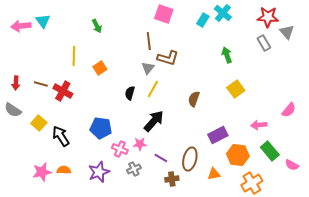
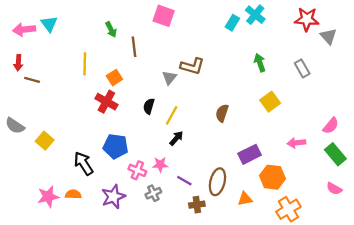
pink square: (164, 14) -> (164, 16), moved
brown line: (149, 41) -> (134, 47), moved
gray rectangle: (264, 43) -> (302, 68), moved
red arrow: (16, 83) -> (18, 63), moved
brown line: (41, 84) -> (32, 80), moved
yellow line: (153, 89) -> (172, 115), moved
red cross: (63, 91) -> (106, 102), moved
black arrow: (154, 121) -> (176, 138), size x0.6
black arrow: (61, 136) -> (84, 163), moved
green rectangle: (270, 151) -> (335, 154), moved

